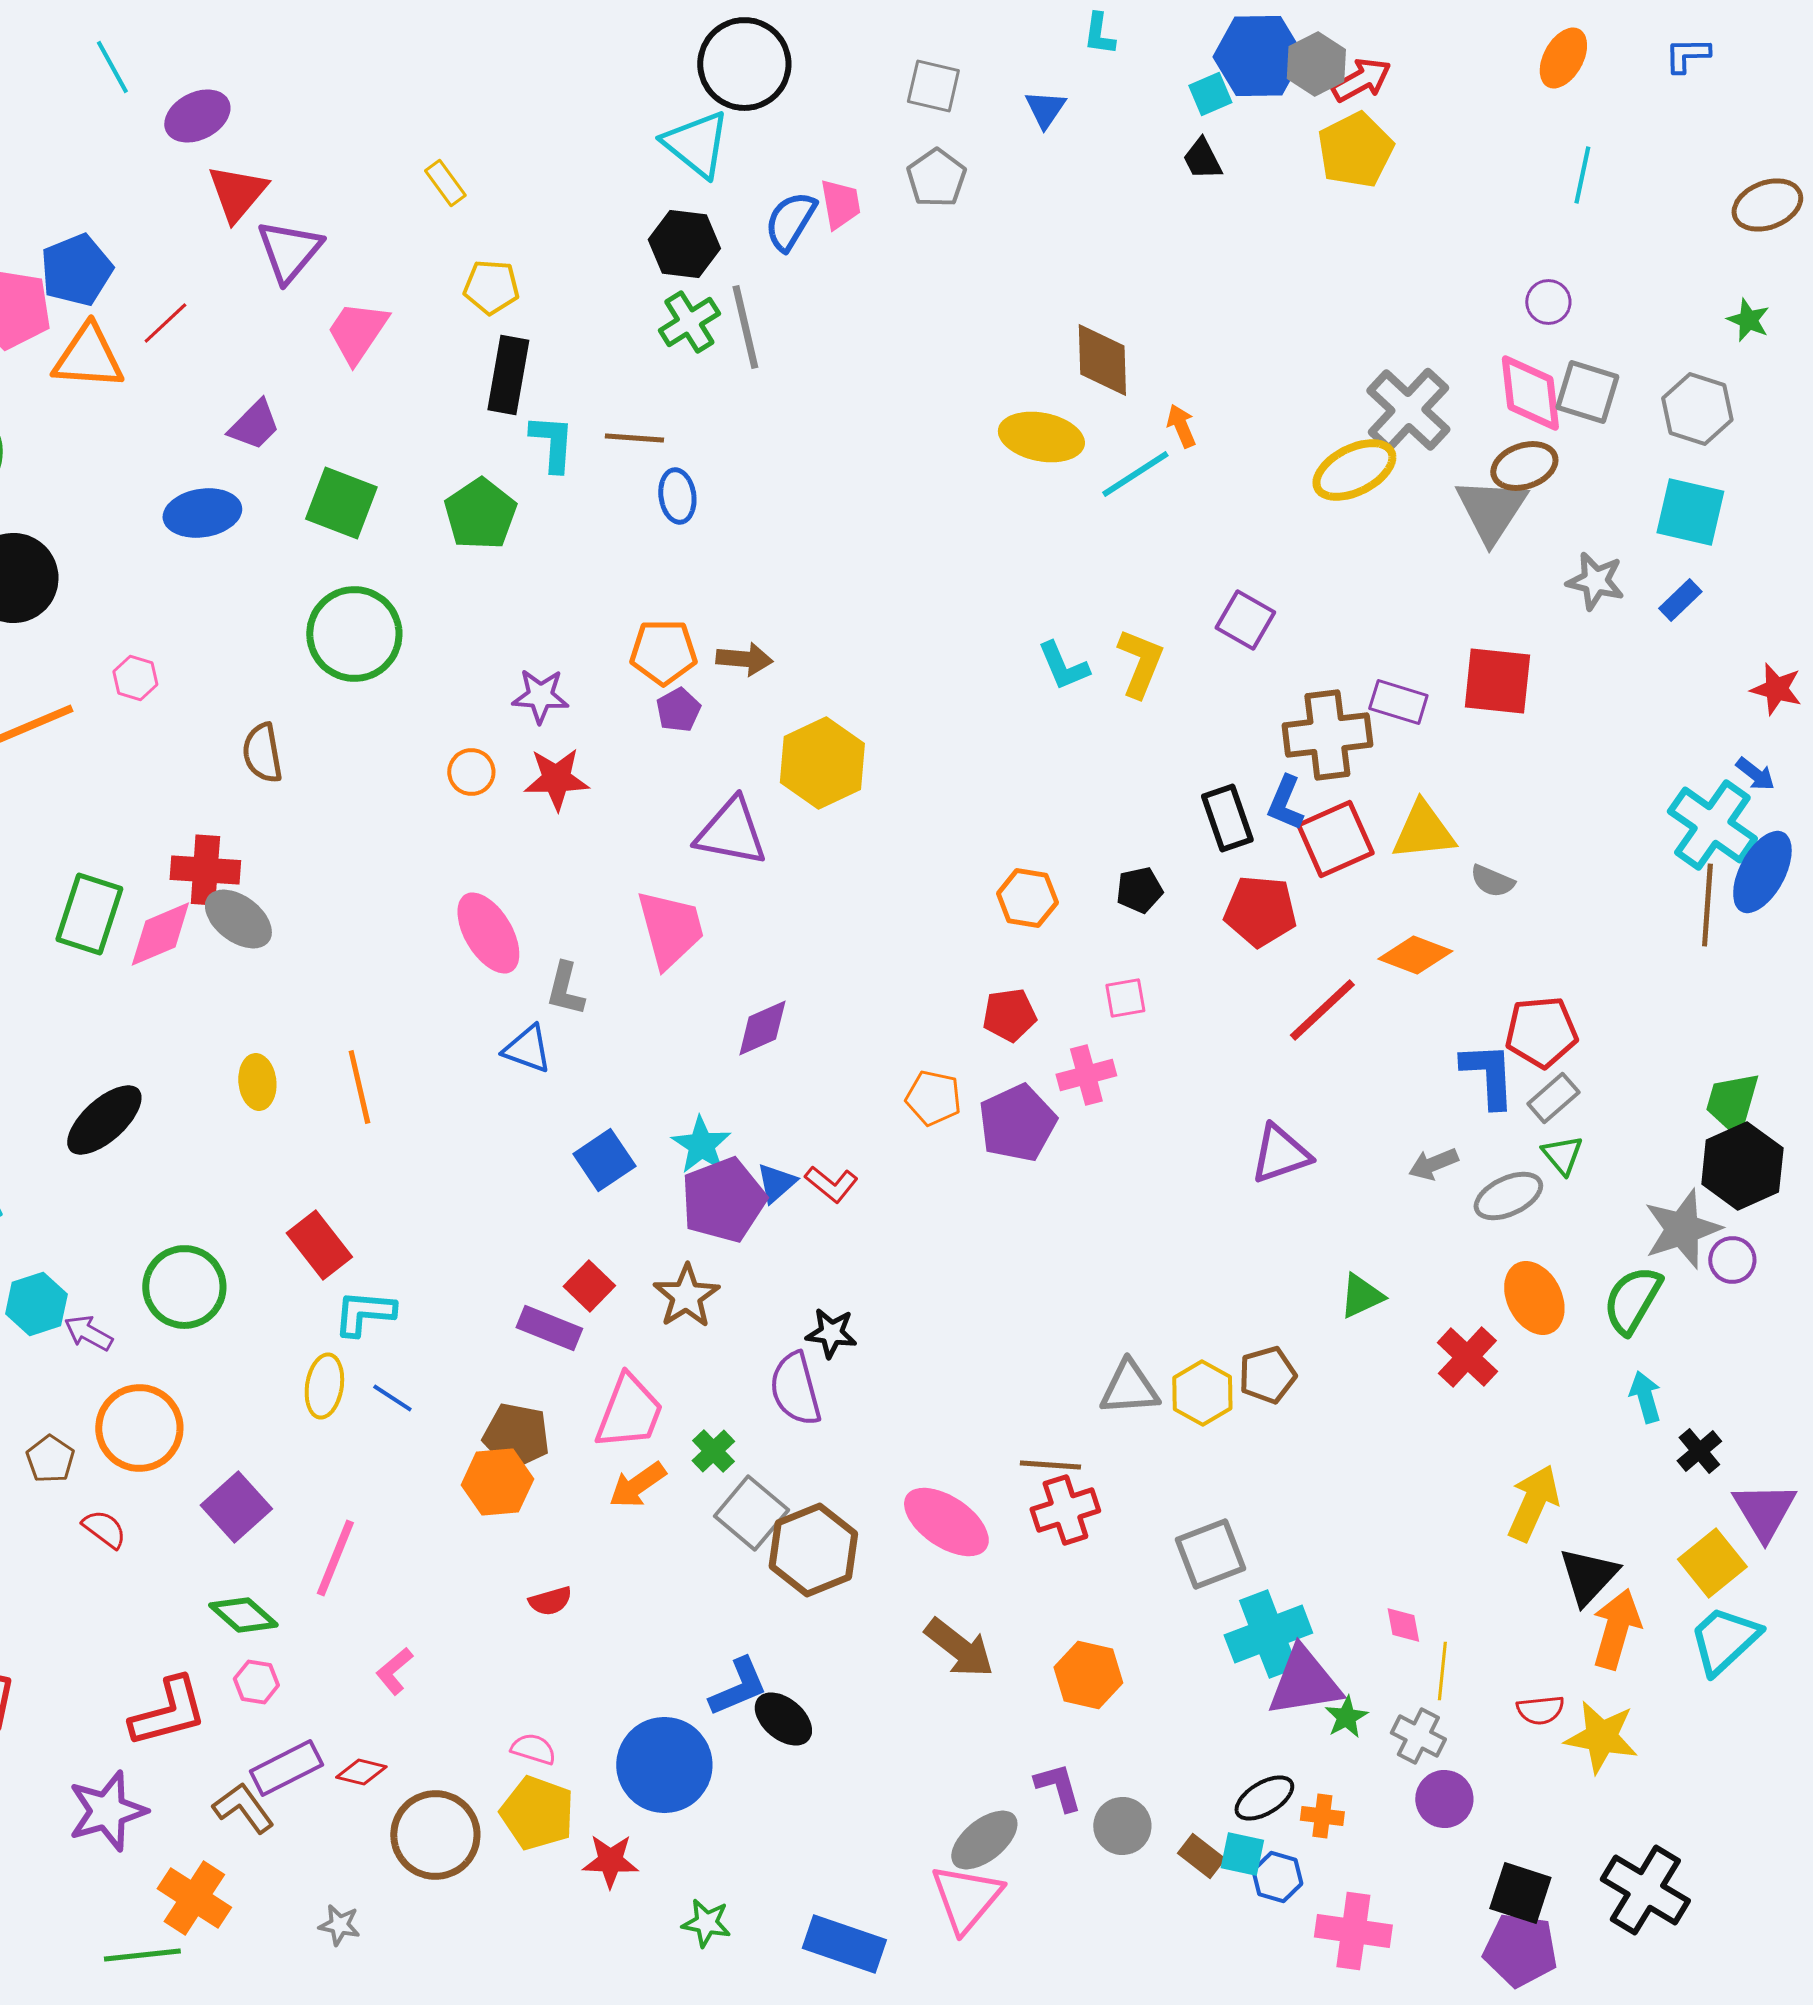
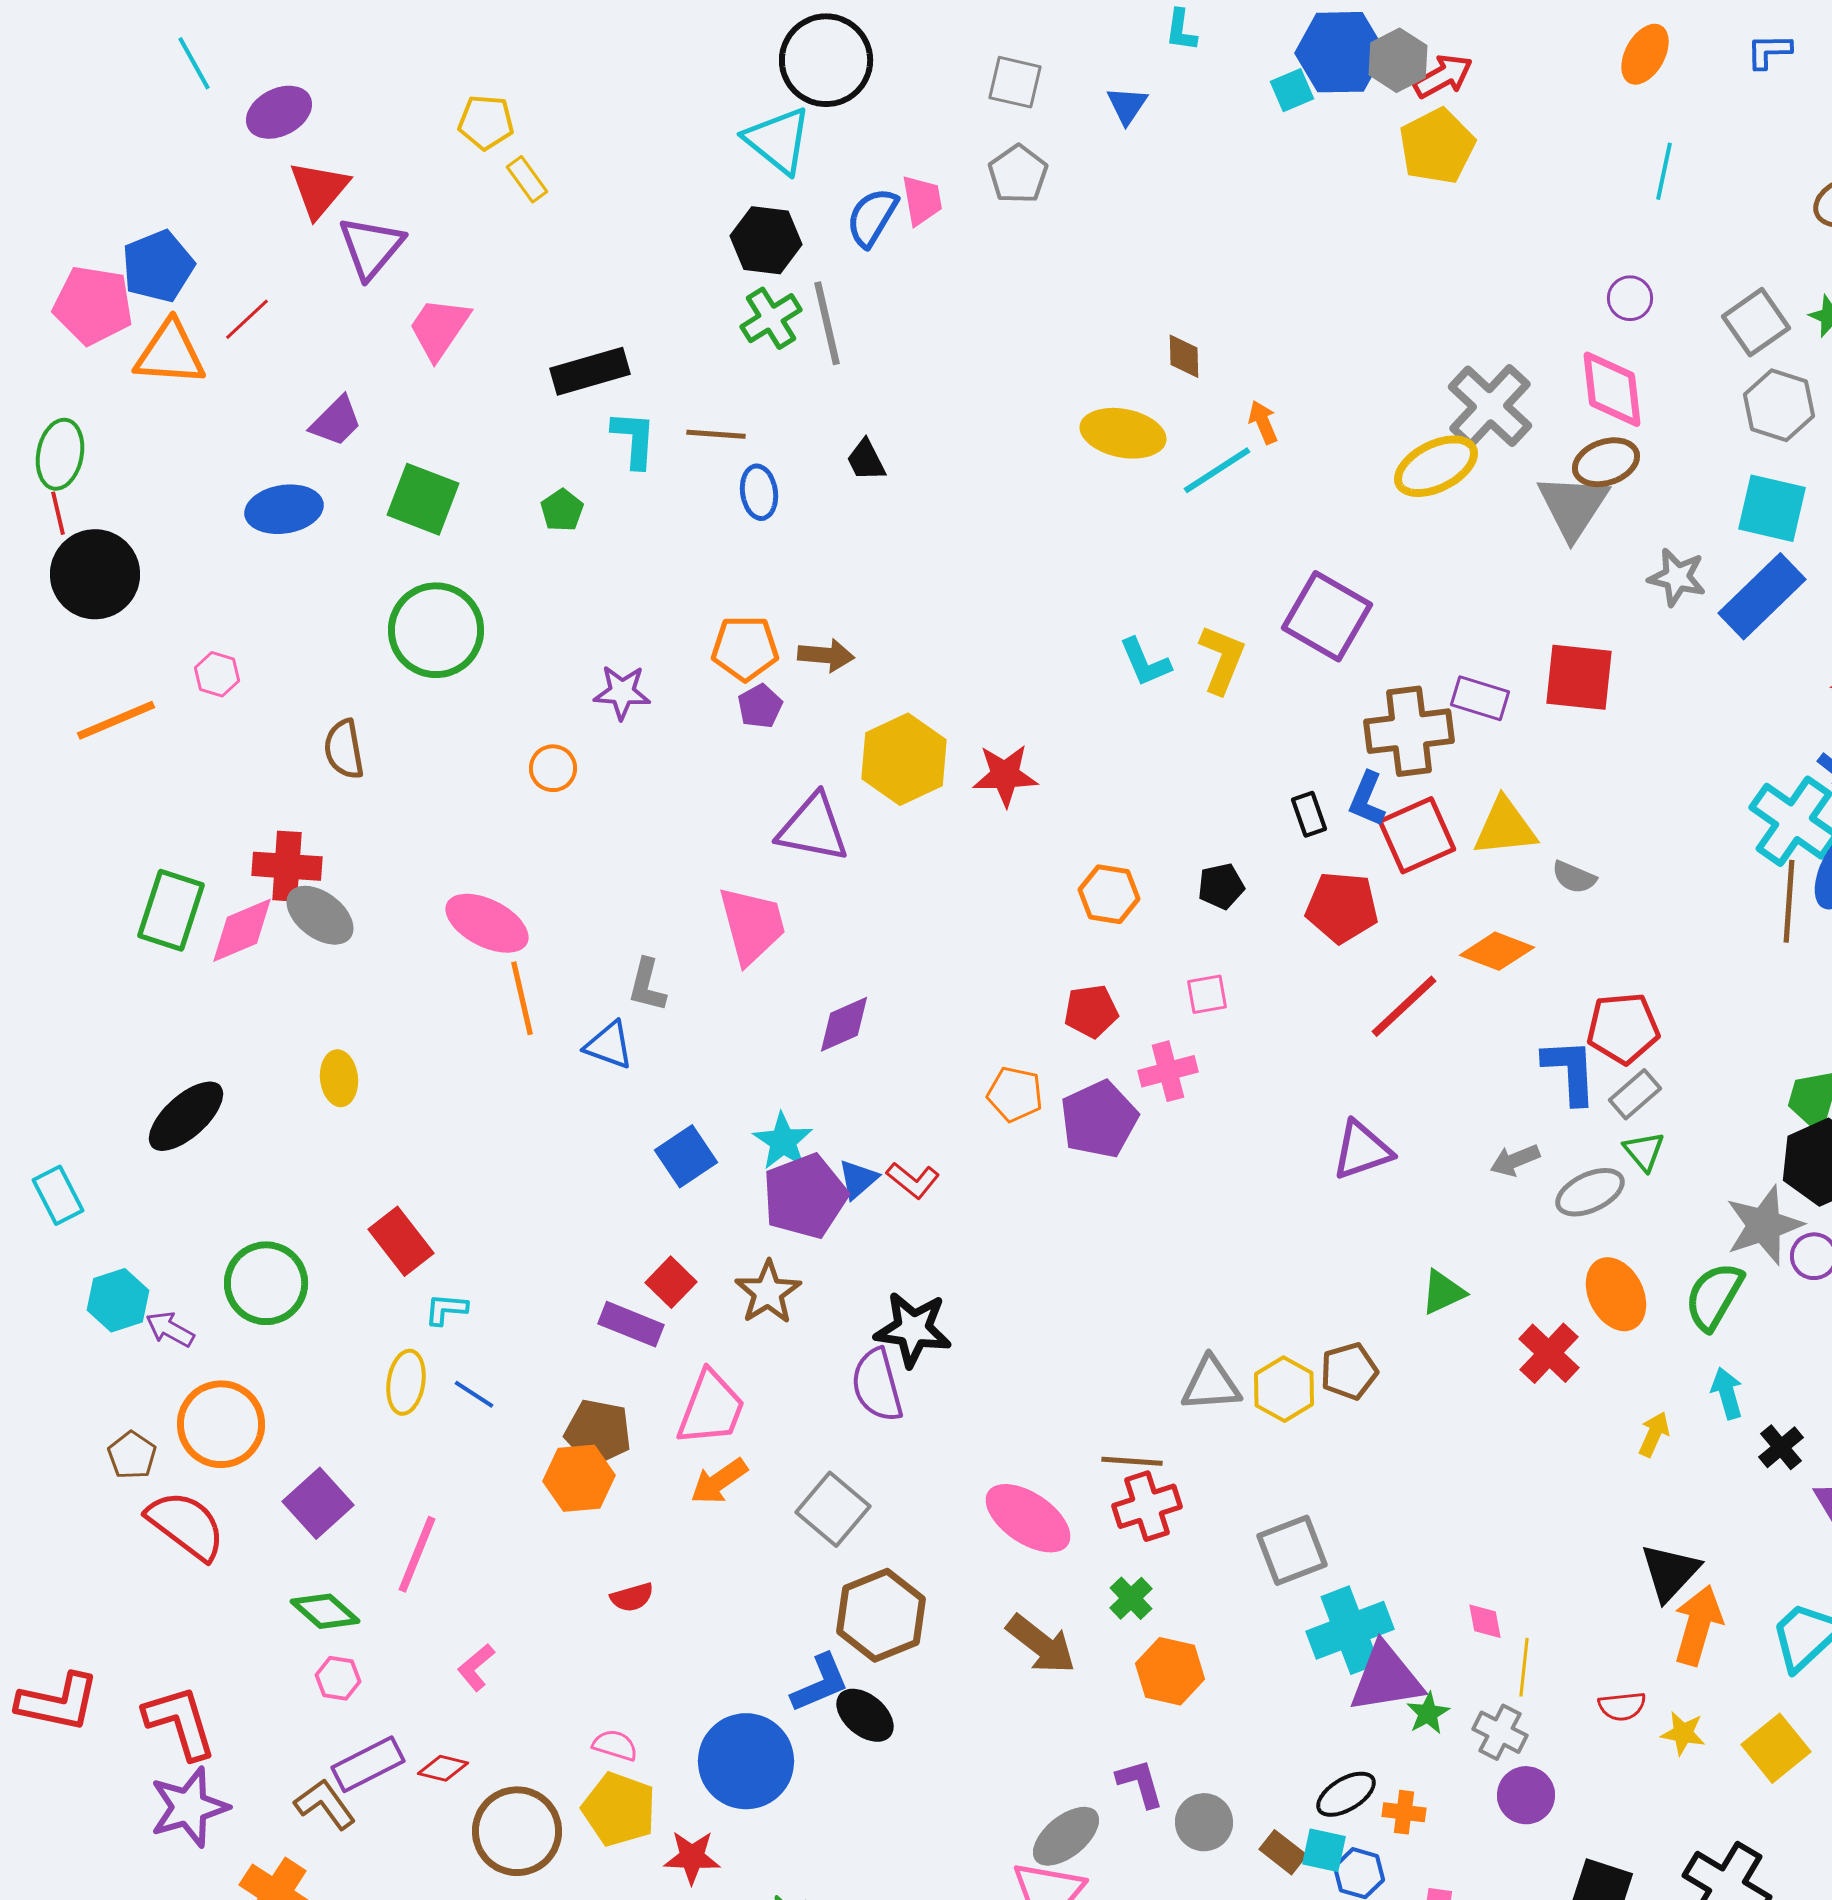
black trapezoid: (1202, 159) -> (866, 460), moved
yellow pentagon: (491, 287) -> (486, 122), moved
brown diamond: (1102, 360) -> (1184, 356), size x0.6
black rectangle: (508, 375) -> (590, 371), turned 64
gray square: (1587, 392) -> (1756, 322), moved, turned 38
green pentagon: (480, 514) -> (562, 510), size x0.6
blue rectangle: (1680, 600) -> (1762, 596), size x2.0
purple square: (1245, 620) -> (1327, 616), size x1.5
red star: (556, 779) -> (1005, 775), moved
black rectangle: (1227, 818) -> (1309, 814), size x0.7
pink ellipse: (488, 933) -> (487, 923), moved, turned -32
orange line: (359, 1087) -> (522, 998), moved
cyan L-shape: (364, 1313) -> (446, 1309), size x0.7
black star: (831, 1333) -> (913, 1329), size x1.5
green cross: (713, 1451) -> (1131, 1598), moved
yellow arrow: (1533, 1503) -> (1654, 1434), moved, size x0.6
red semicircle: (104, 1529) -> (186, 1525), size x1.8
brown hexagon: (813, 1550) -> (881, 1615), moved
yellow square: (1712, 1563) -> (1776, 1748), moved
red L-shape: (168, 1712) -> (180, 1722), moved, turned -92
yellow star: (1601, 1737) -> (1683, 1733), size x0.6

